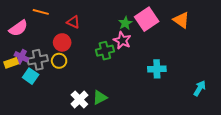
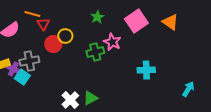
red triangle: (73, 22) -> (43, 24), moved, turned 32
green star: (125, 23) -> (97, 17), moved
purple cross: (21, 57) -> (13, 69), moved
yellow circle: (59, 61) -> (65, 36), moved

